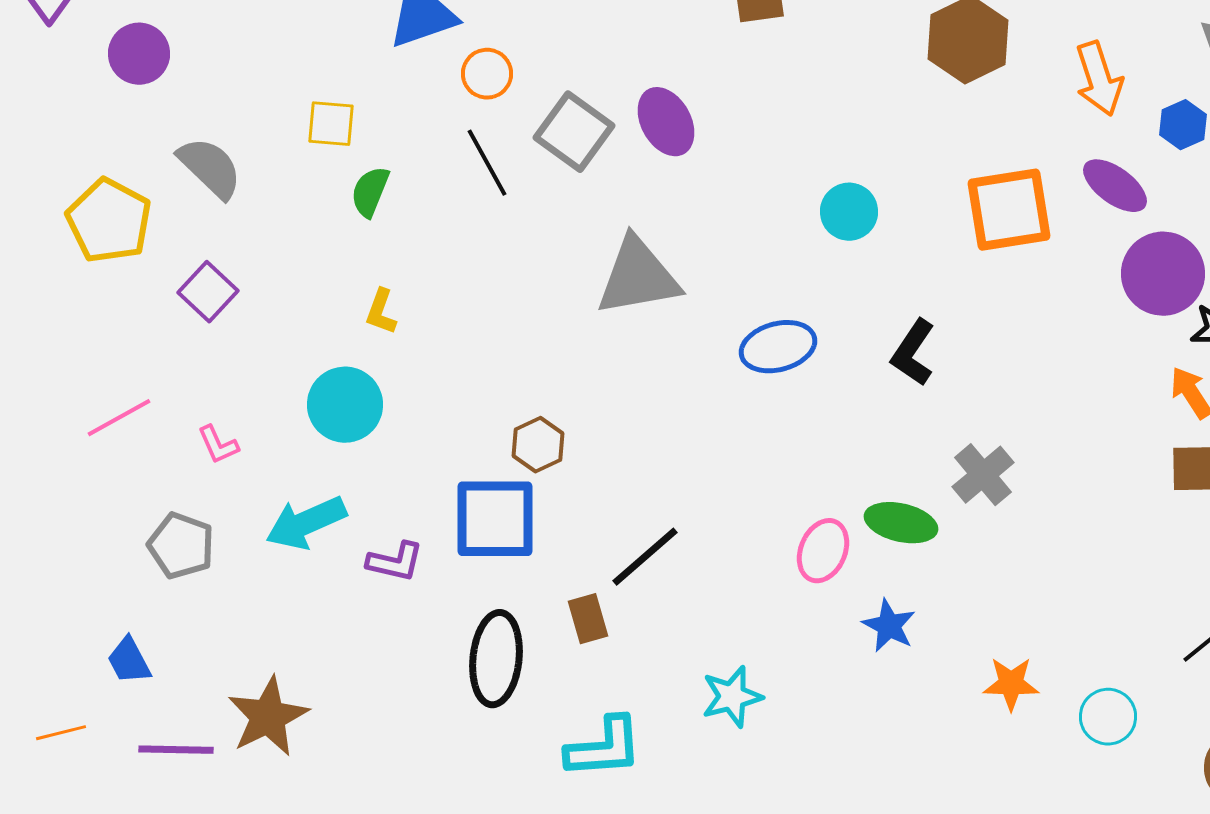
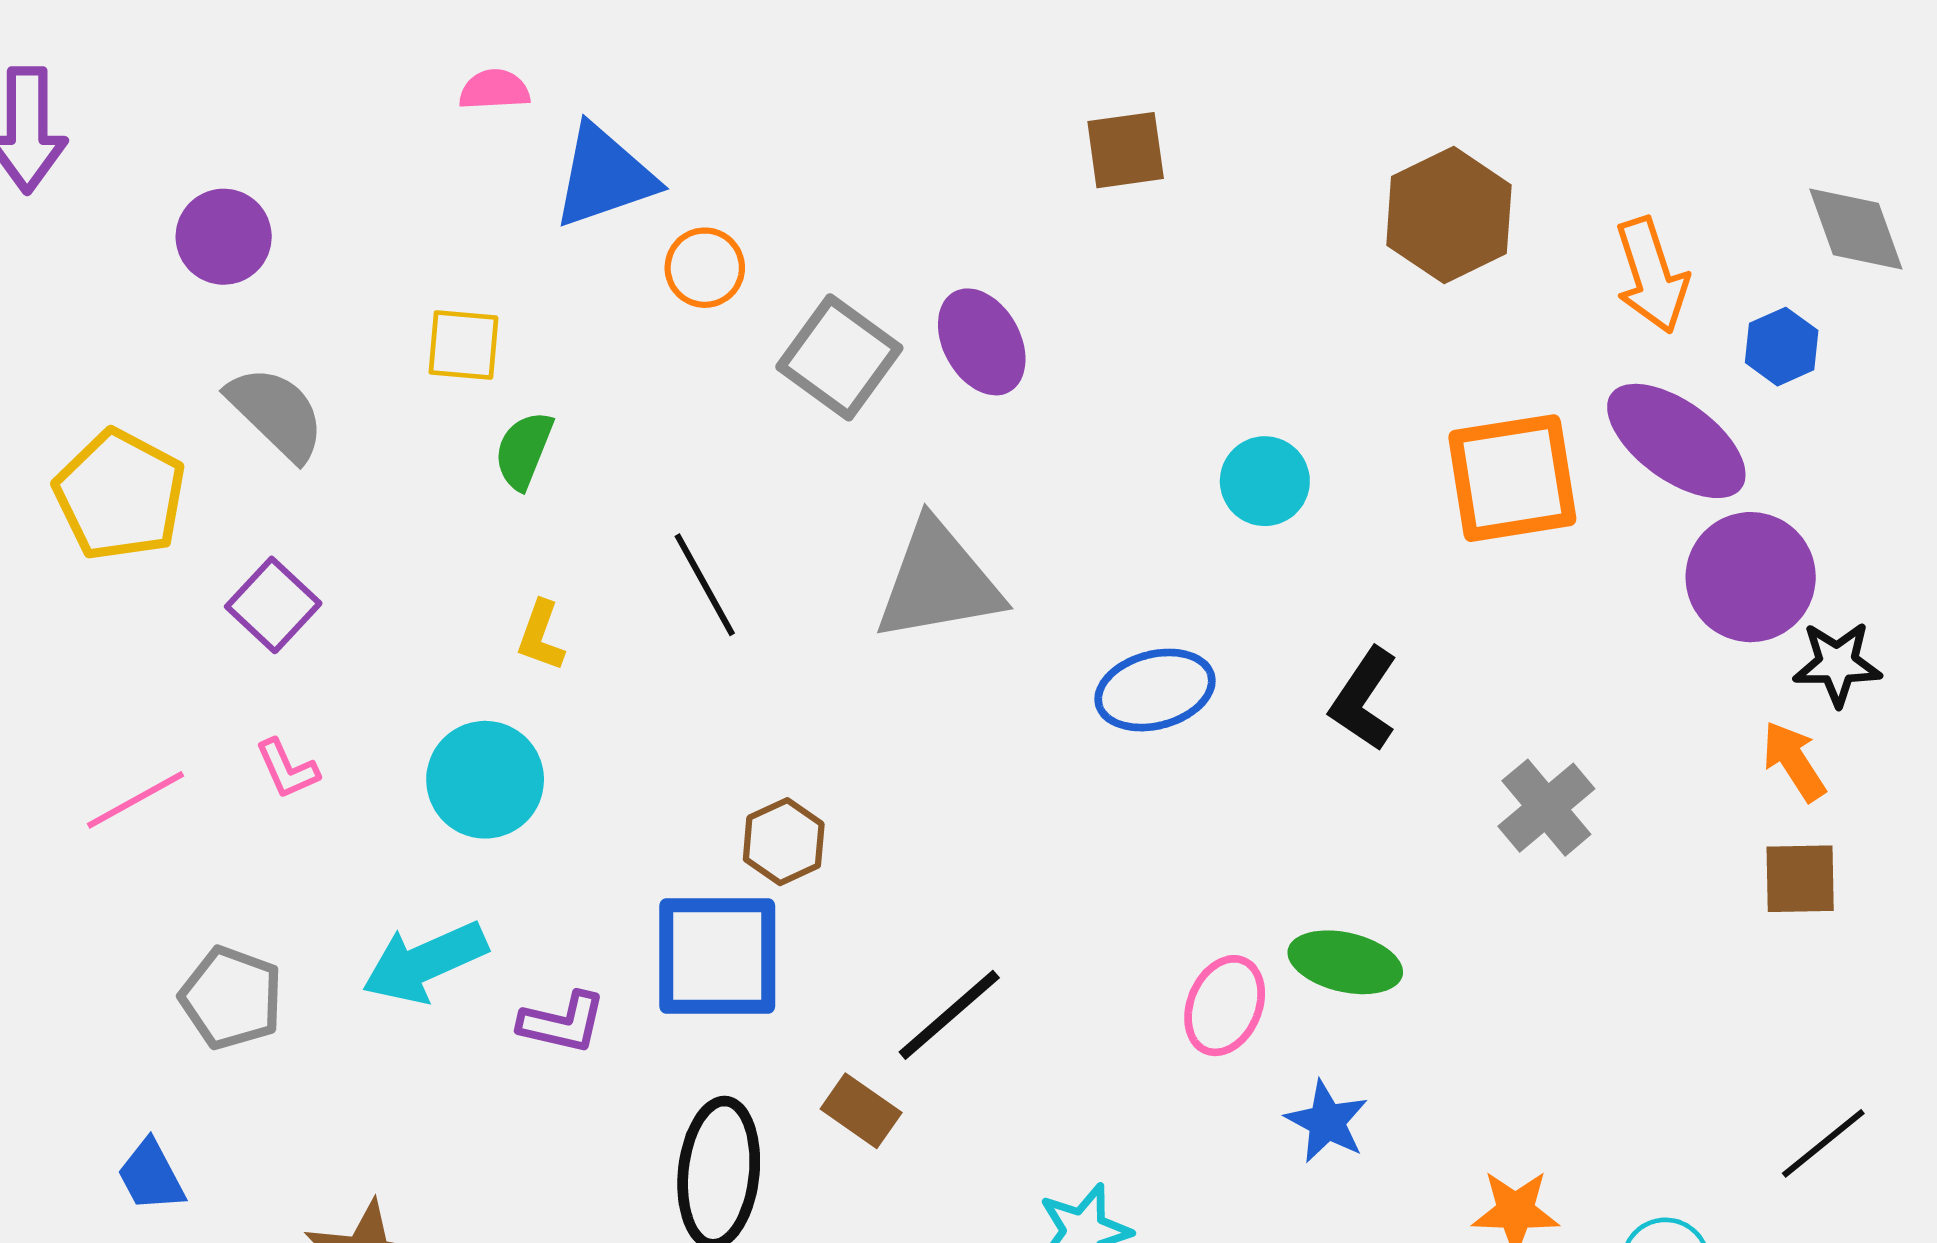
purple circle: (139, 54) -> (224, 237), moved
black line: (487, 163) -> (705, 585), moved
purple ellipse: (1115, 186) -> (1676, 441), size x1.4
pink L-shape: (218, 445) -> (287, 769), moved
gray cross: (983, 475) -> (1546, 808), moved
brown rectangle: (588, 619) -> (861, 1111), turned -39

